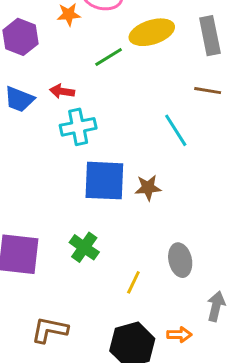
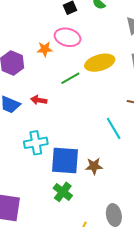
cyan cross: (78, 127) -> (36, 143), moved
green cross: (84, 247) -> (63, 192), moved

